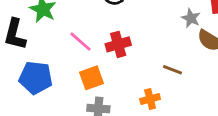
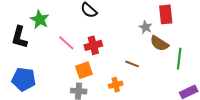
blue pentagon: (36, 78) -> (24, 79), moved
orange square: (92, 78) -> (84, 70), moved

